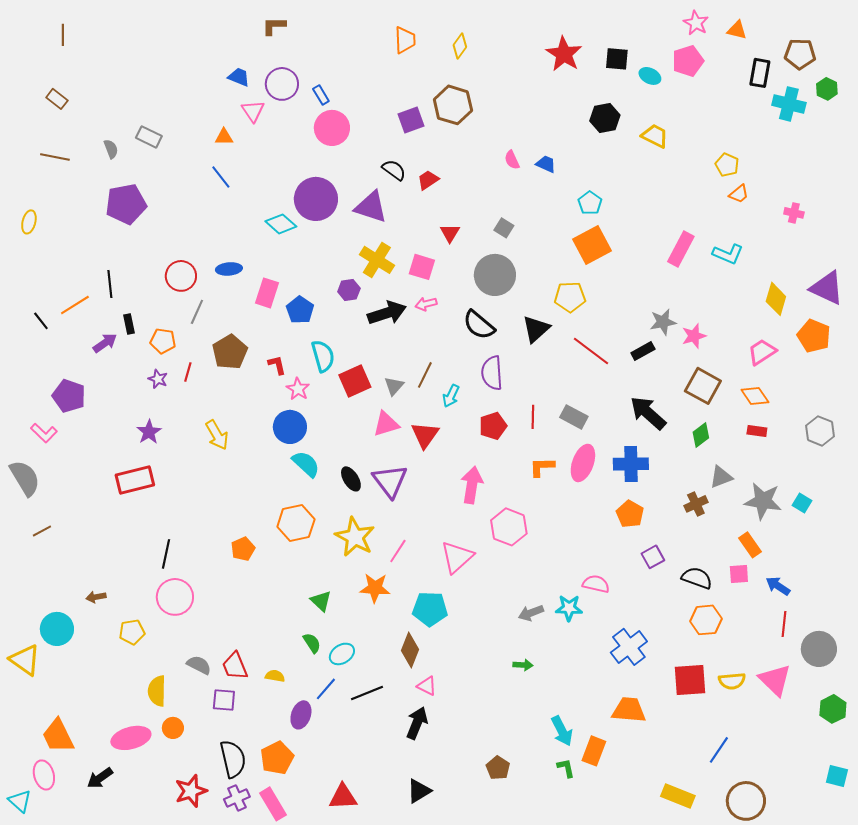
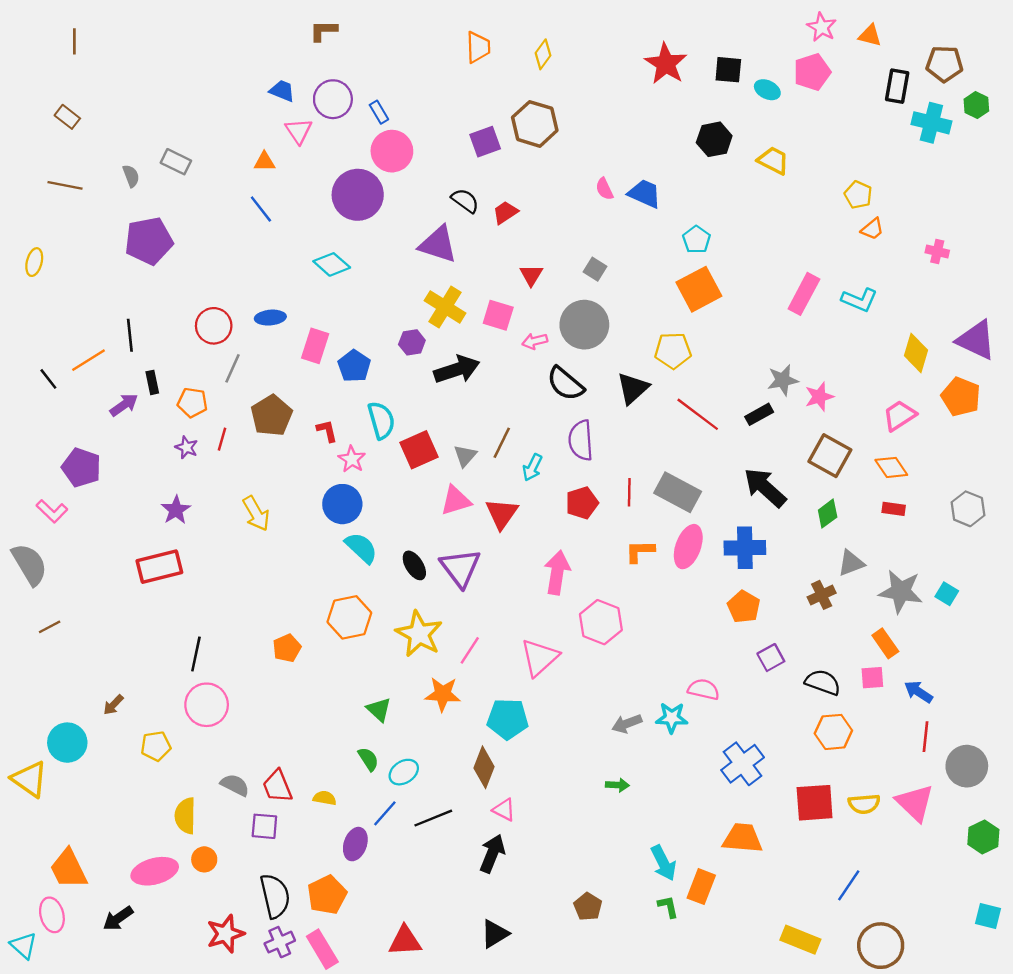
blue trapezoid: (546, 164) -> (645, 194), size x1.4
purple circle: (316, 199) -> (358, 195), moved
pink arrow: (426, 304) -> (535, 341), moved
gray rectangle: (574, 417) -> (678, 492), size x1.4
brown arrow: (96, 597) -> (113, 705), turned -36

